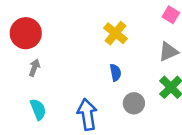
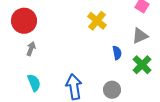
blue semicircle: (115, 73) -> (117, 53), moved
gray circle: (134, 103) -> (112, 90), moved

